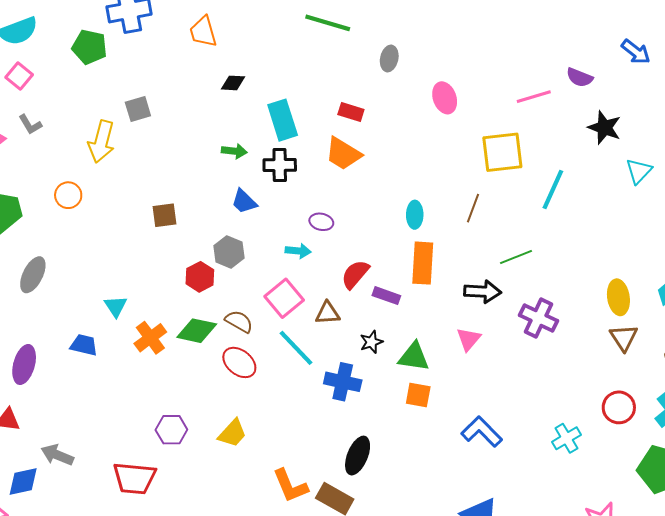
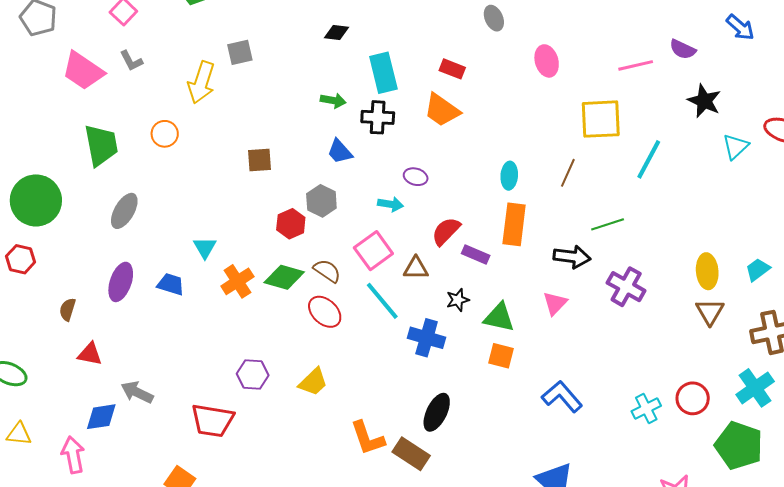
gray ellipse: (389, 59) -> (494, 18), turned -40
purple ellipse: (24, 364) -> (121, 282), moved
red circle: (619, 407) -> (693, 398), moved

